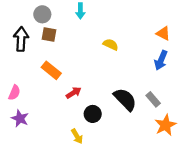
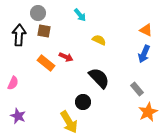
cyan arrow: (80, 11) -> (80, 15), moved, turned -40
red arrow: (74, 93) -> (66, 57), moved, turned 56
black semicircle: (125, 99) -> (99, 78), moved
purple star: (20, 118) -> (18, 116), moved
yellow arrow: (77, 136) -> (69, 122), size x1.6

